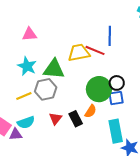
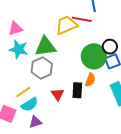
pink triangle: (29, 34) -> (15, 29), moved
yellow line: (24, 96) -> (23, 92), moved
black rectangle: (76, 119) -> (77, 90), turned 42
purple triangle: (16, 134) -> (35, 122), moved

